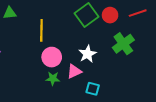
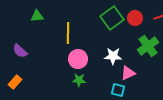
white star: (88, 54) -> (113, 56), turned 30
pink triangle: (74, 71) -> (128, 73), moved

